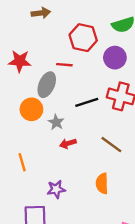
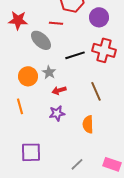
gray ellipse: (47, 85) -> (41, 40), turned -70
orange circle: (31, 109) -> (28, 76), moved
brown line: (111, 145) -> (96, 91), turned 30
purple star: (56, 189) -> (57, 113), moved

